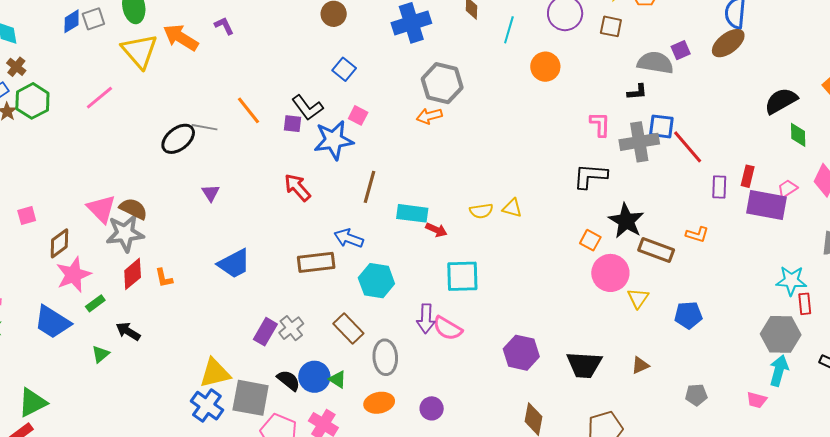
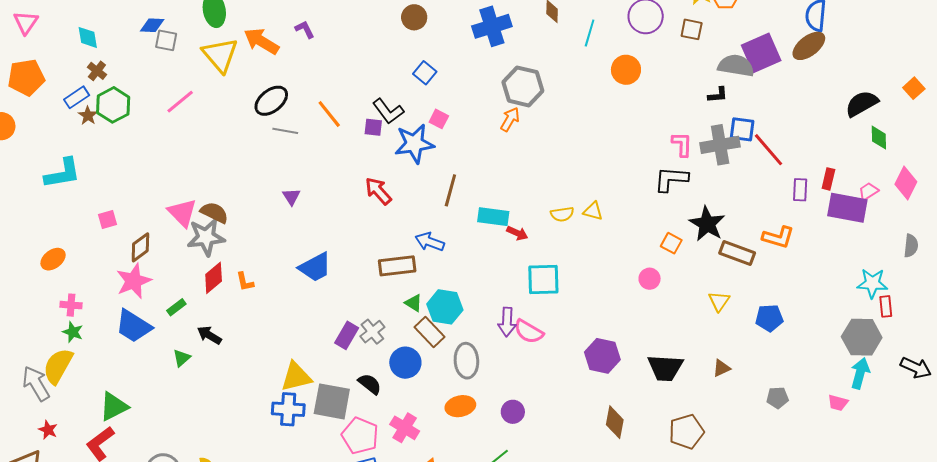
gray square: (93, 19) -> (166, 40), moved, turned 30
blue diamond: (72, 21) -> (152, 25), turned 35
purple square: (681, 50) -> (761, 53), size x2.0
orange arrow: (429, 116) -> (510, 119), turned 135
pink L-shape: (600, 124) -> (682, 144), moved
black ellipse: (178, 139) -> (271, 101), moved
orange L-shape: (697, 234) -> (778, 237), size x1.4
pink circle: (610, 273) -> (650, 279), moved, size x0.6
pink star: (73, 275) -> (134, 281), moved
cyan hexagon: (376, 281) -> (445, 307), moved
blue circle: (314, 377) -> (405, 363), moved
green triangle: (338, 379) -> (414, 303), moved
blue cross: (207, 406) -> (288, 409), turned -32

